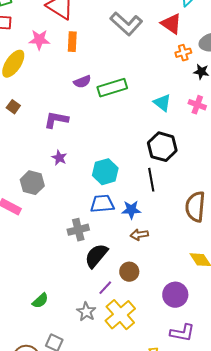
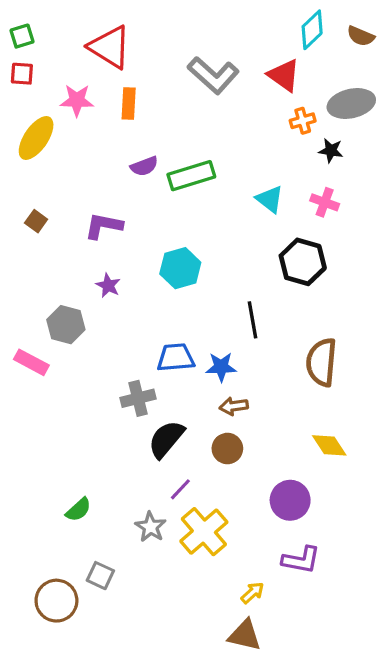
brown square: (13, 107) -> (36, 221), moved
black hexagon: (162, 147) -> (303, 262), moved
cyan hexagon: (105, 172) -> (180, 268), moved
brown circle: (129, 272) -> (227, 449), moved

